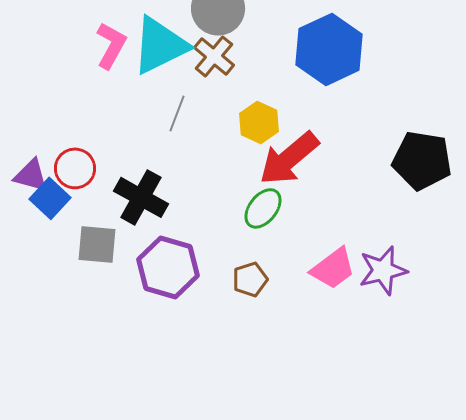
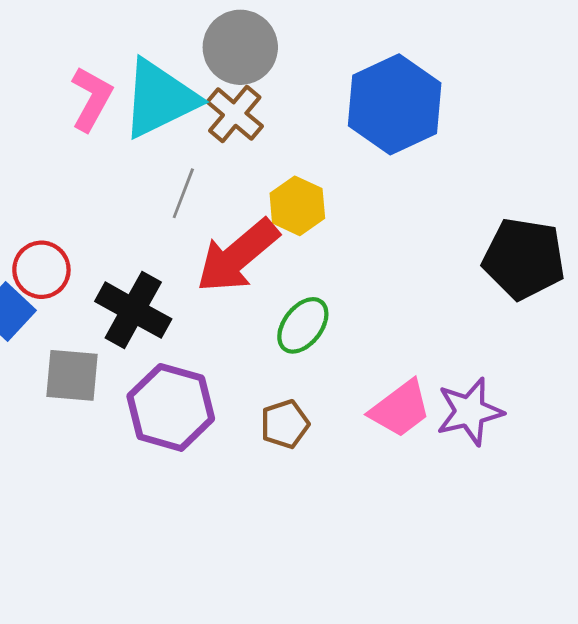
red arrow: (289, 158) -> (237, 256), moved

